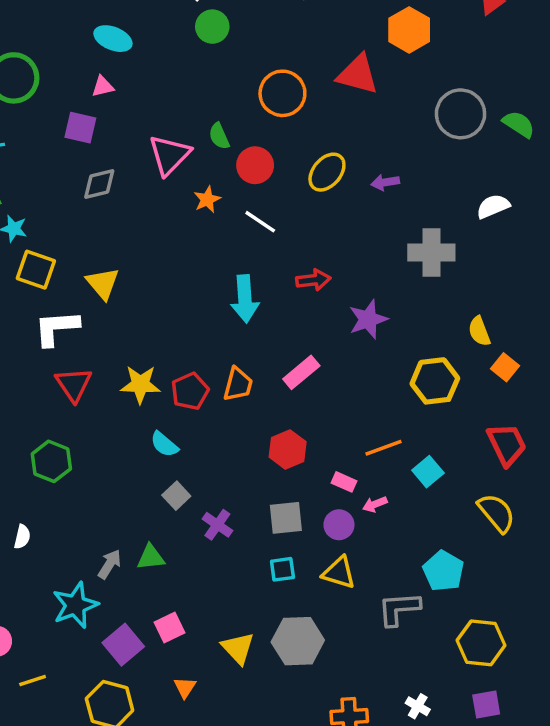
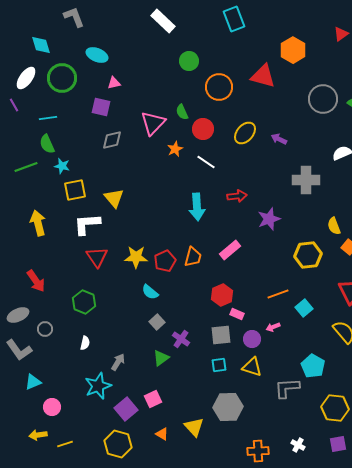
green circle: (212, 27) -> (189, 61), moved
cyan ellipse: (113, 39) -> (97, 55), moved
purple arrow: (385, 182) -> (279, 139), turned 35
yellow square: (36, 270) -> (75, 190), turned -30
pink rectangle: (344, 482) -> (237, 314), moved
white semicircle: (22, 537) -> (85, 343), moved
green triangle: (151, 557) -> (161, 358), moved, turned -30
yellow triangle: (238, 648) -> (194, 427), moved
yellow line: (33, 681) -> (65, 444), moved
orange triangle: (185, 687) -> (162, 434), turned -32

